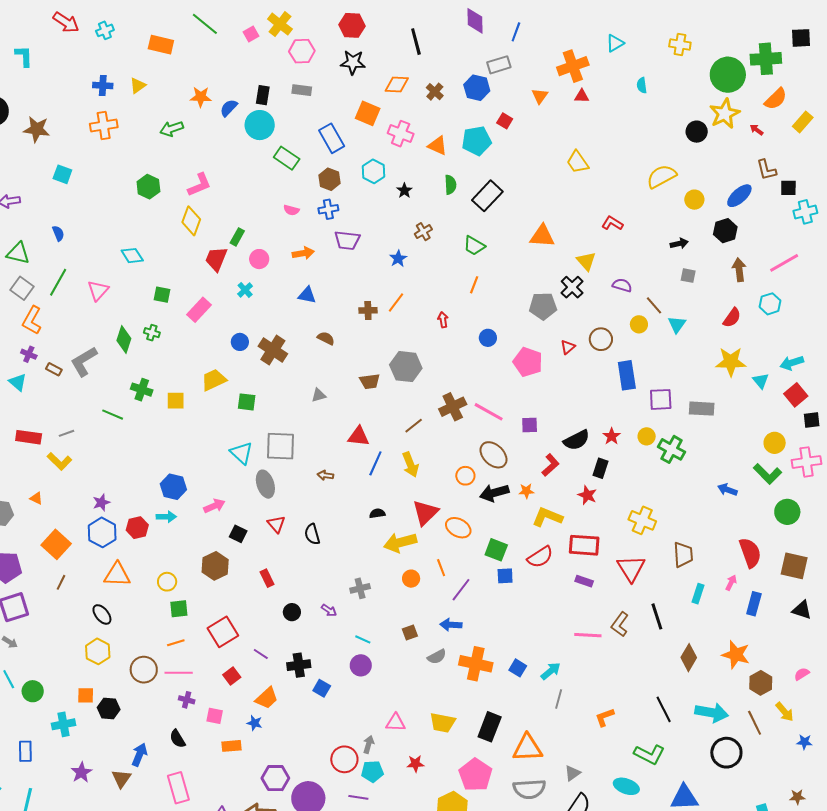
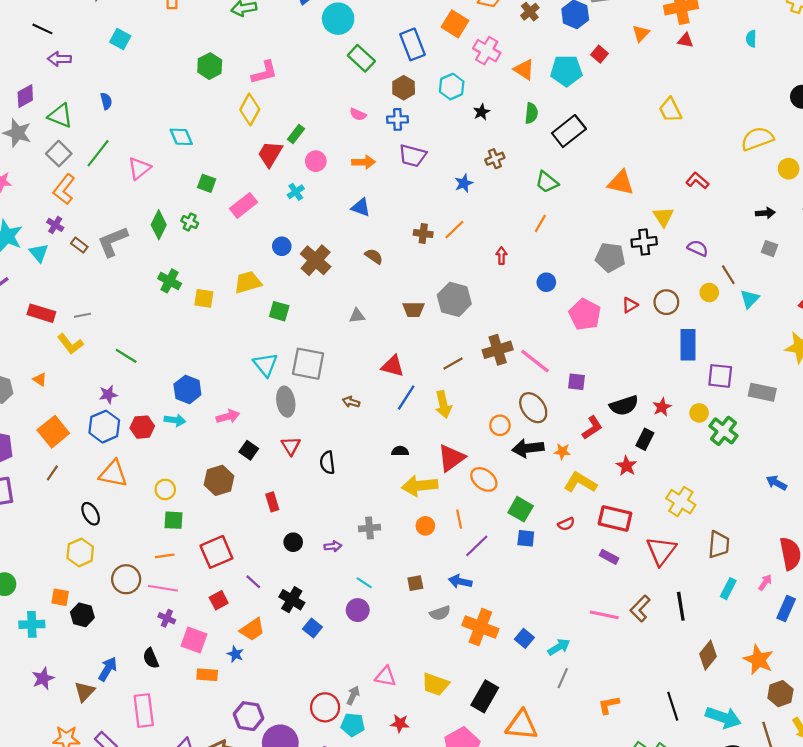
black cross: (572, 287) -> (644, 242), turned 30
green line: (113, 415) -> (126, 356), moved
red semicircle: (540, 557) -> (566, 524), size x0.6
purple arrow: (329, 610) -> (333, 546), turned -49
black cross: (299, 665) -> (292, 600), turned 30
pink square: (215, 716) -> (194, 640), size x1.4

